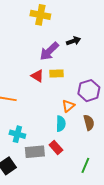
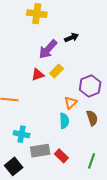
yellow rectangle: (56, 73) -> (57, 71), turned -40
red triangle: (37, 76) -> (38, 75), turned -48
red rectangle: (56, 147) -> (61, 156), moved

